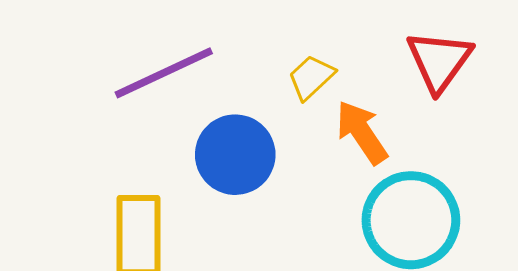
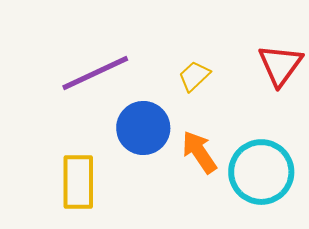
orange arrow: (362, 132) -> (199, 152), moved

